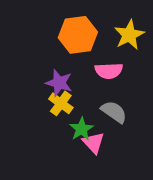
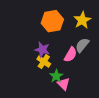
pink semicircle: (109, 71) -> (71, 55), moved, turned -56
gray semicircle: (114, 112) -> (82, 45), moved, turned -84

